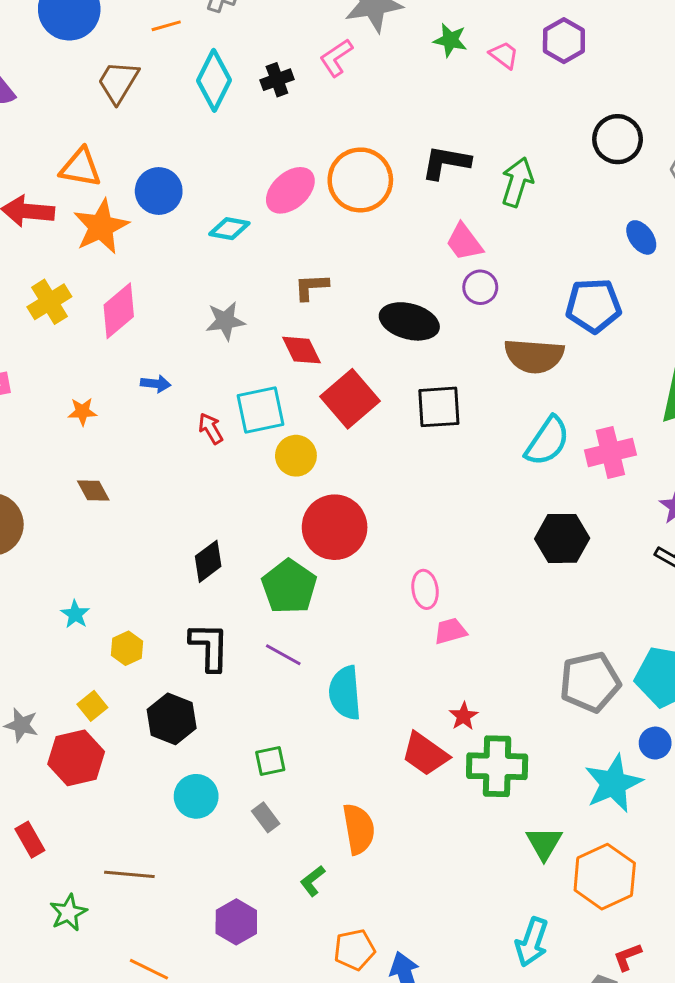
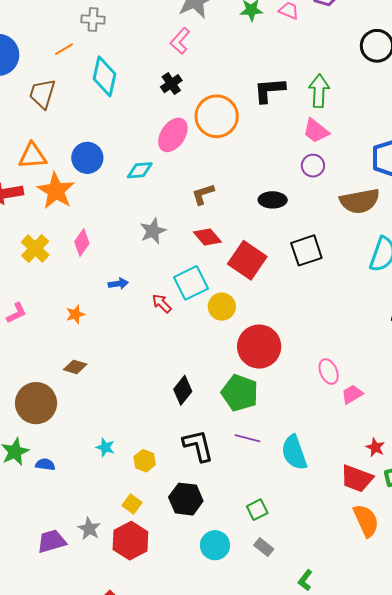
black cross: (277, 80) -> (171, 84), moved
pink trapezoid: (464, 242) -> (316, 131), moved
pink diamond: (119, 311) -> (82, 243), size x0.7
black ellipse: (409, 321) -> (273, 200), size x0.7
brown diamond: (93, 491) -> (75, 367), moved, turned -30
gray star: (21, 725) -> (89, 529), turned 30
orange semicircle: (359, 829) -> (366, 521), moved

